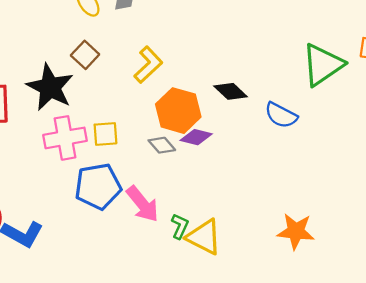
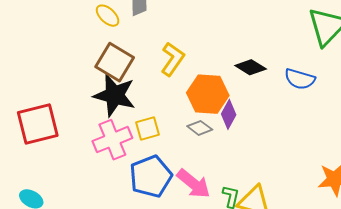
brown square: (85, 55) -> (115, 62), size x1.5
black star: (50, 87) -> (115, 95), moved
purple diamond: (196, 137) -> (229, 114), turned -64

